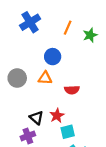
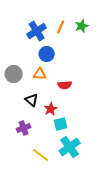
blue cross: (30, 22) -> (37, 31), moved
green star: (90, 35) -> (82, 26), moved
black triangle: (36, 118) -> (32, 100), moved

